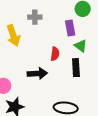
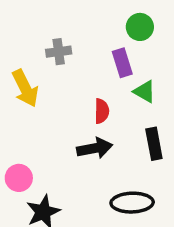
black rectangle: (76, 68) -> (154, 144), moved
black arrow: (37, 73) -> (95, 148), moved

